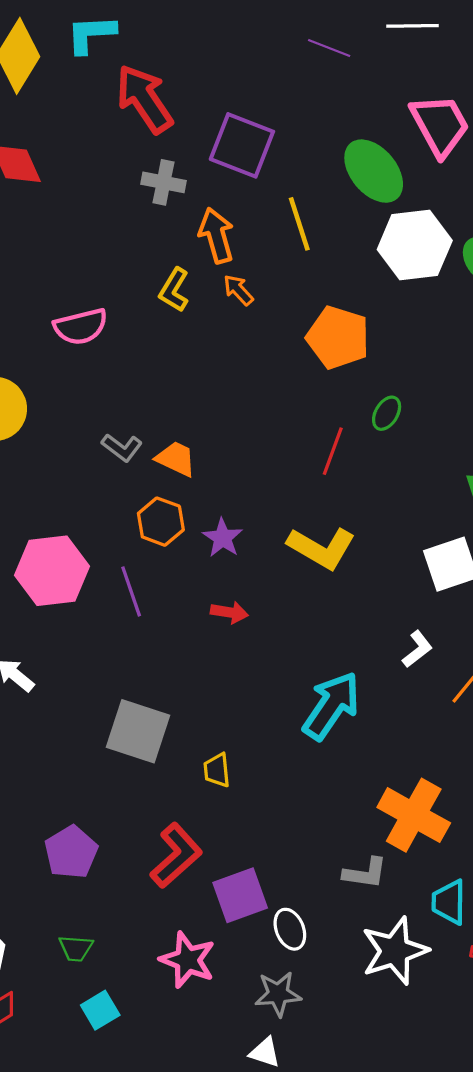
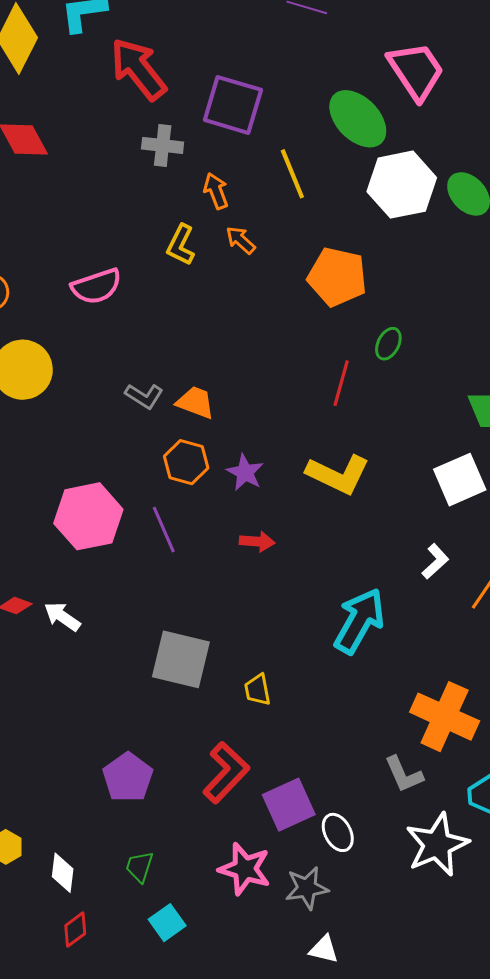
orange arrow: (216, 235) -> (216, 191), size x0.7
gray L-shape: (365, 873) -> (404, 774), turned 63
green trapezoid: (76, 948) -> (140, 867), turned 108
gray star: (278, 994) -> (307, 888), moved

